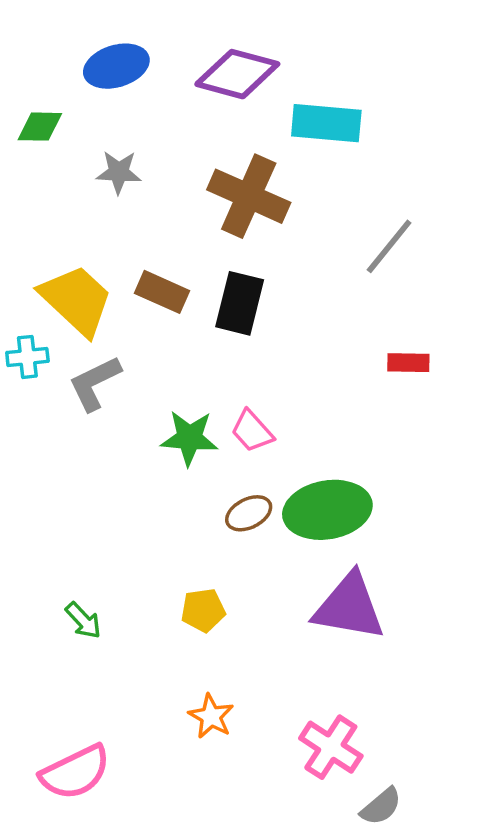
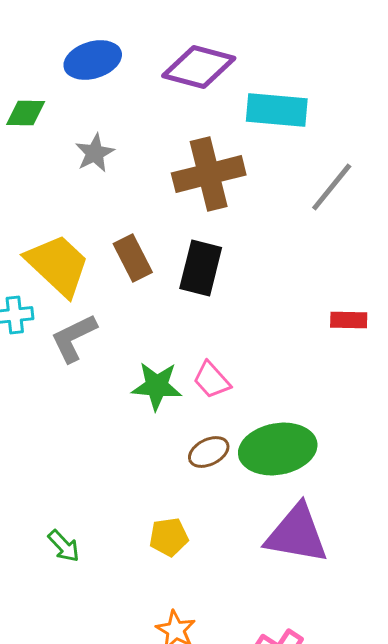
gray star: (119, 172) -> (95, 153), turned -30
brown cross: (249, 196) -> (209, 174), turned -38
gray line: (389, 246) -> (332, 187), moved
brown rectangle: (162, 292) -> (133, 258), turned 39

